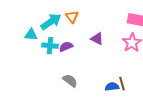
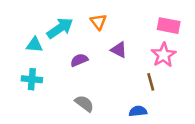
orange triangle: (72, 17) -> (98, 22), moved
cyan cross: (50, 46) -> (32, 79), moved
brown line: (122, 84) -> (151, 82), moved

